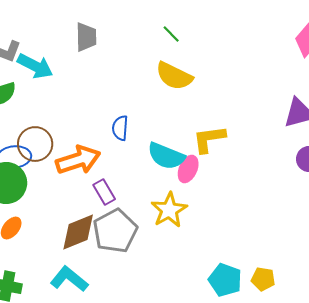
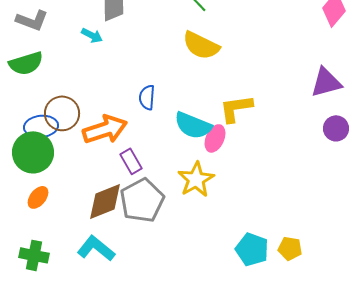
cyan arrow: (35, 66) -> (92, 35), moved, size x0.6

